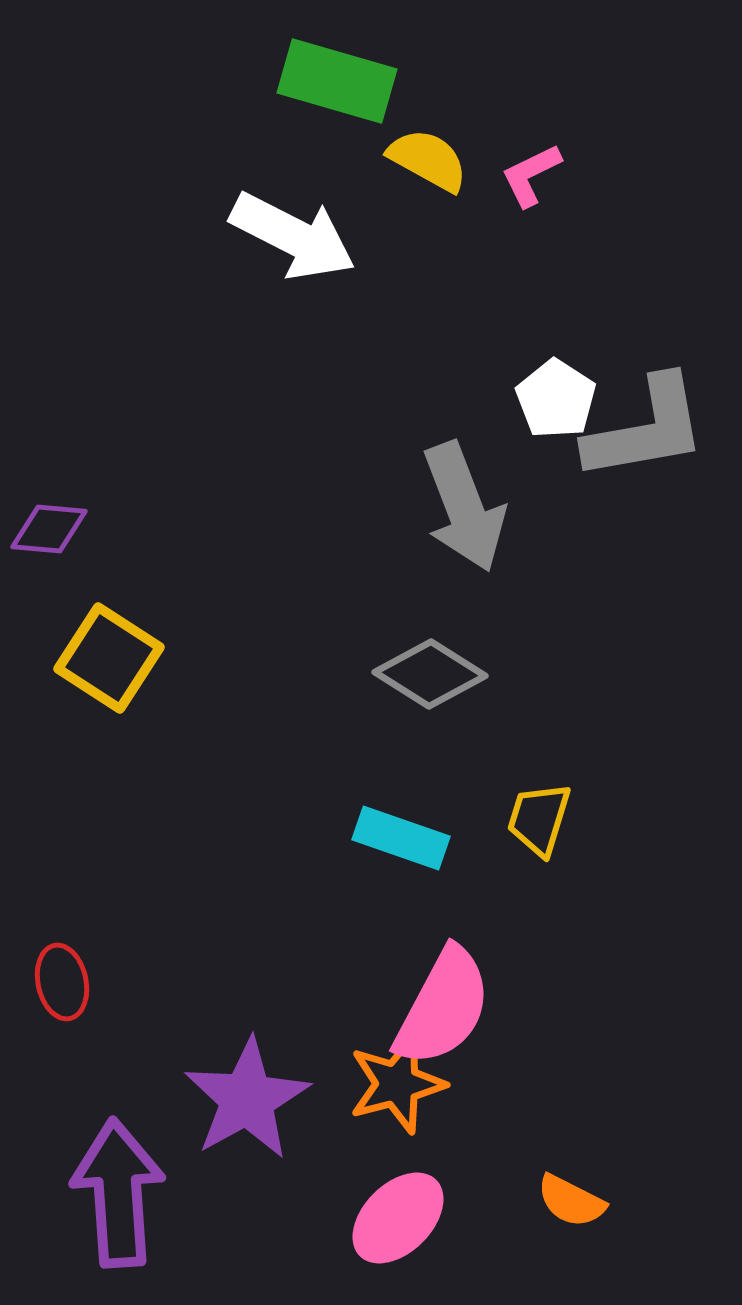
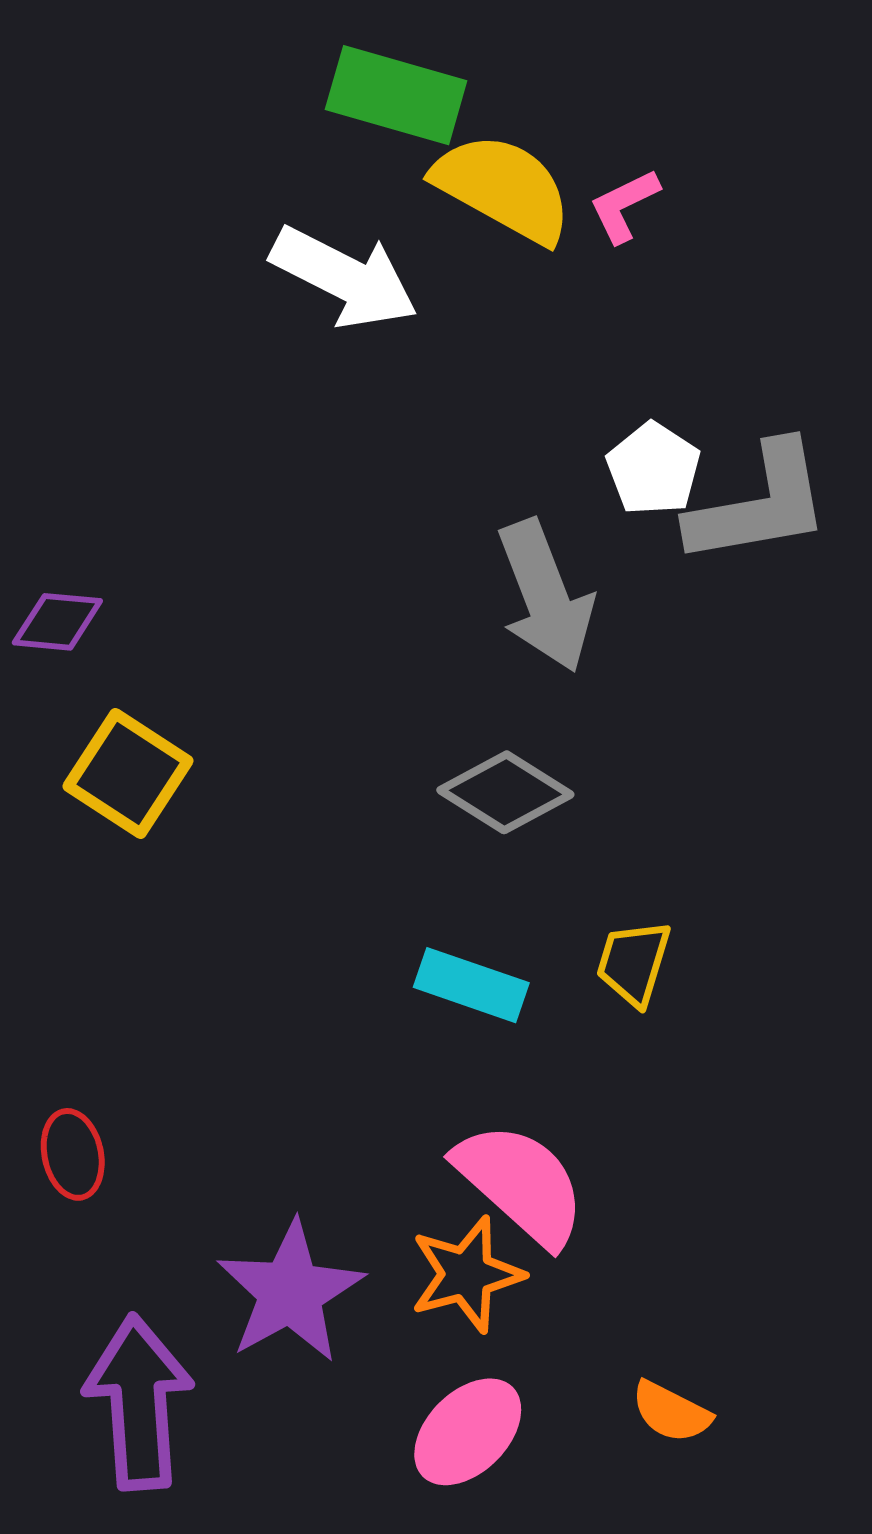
yellow semicircle: (428, 160) -> (503, 188), size x1.5
pink semicircle: (443, 1007) -> (521, 1184), turned -76

